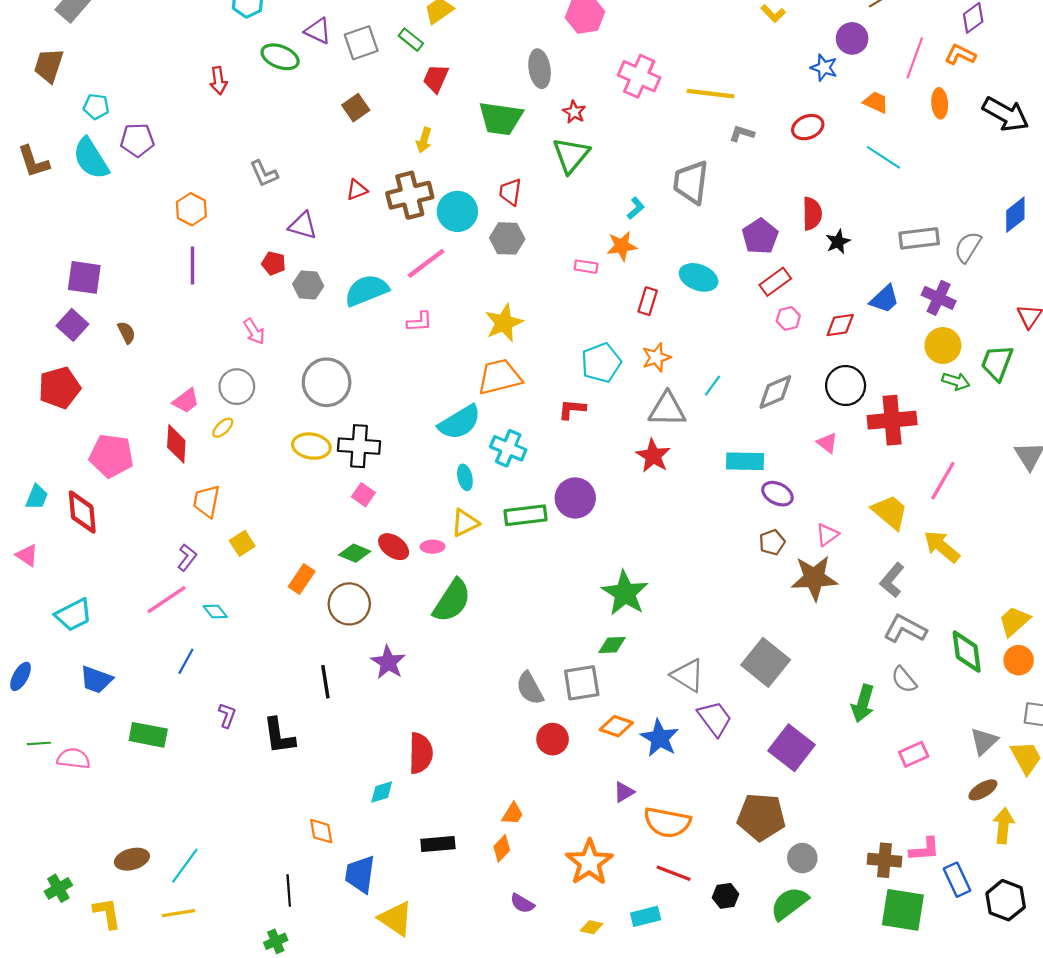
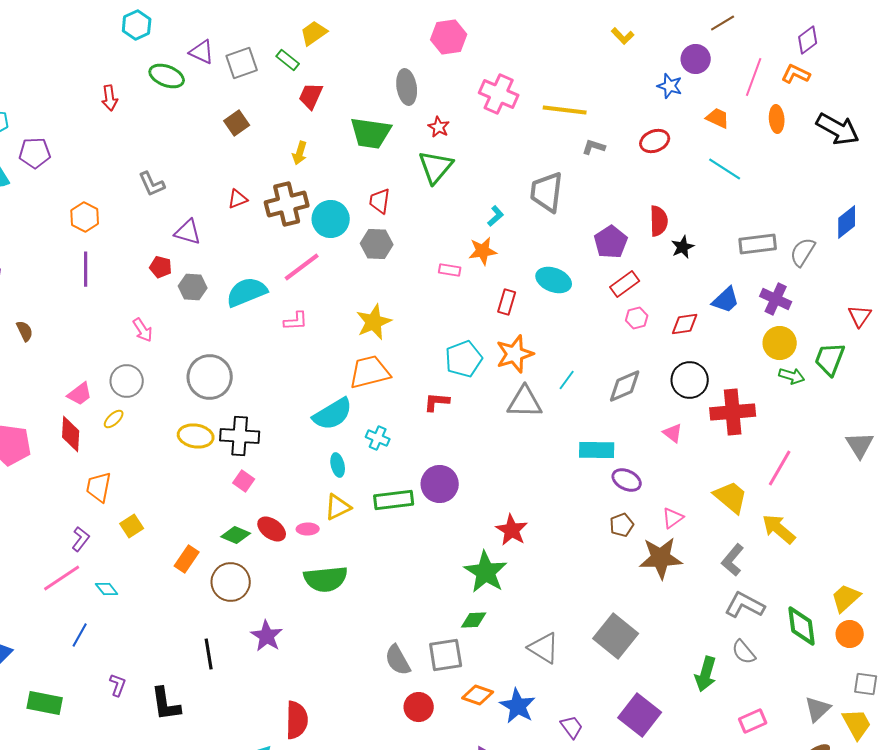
orange star: (656, 357) -> (515, 354), size x1.4
cyan cross: (508, 448) -> (378, 438), size x0.7
red star: (653, 456) -> (512, 530), moved
green semicircle: (452, 601) -> (326, 579), turned 51
purple trapezoid: (715, 719) -> (572, 727), moved, size x0.7

